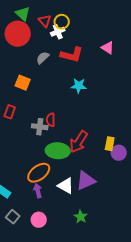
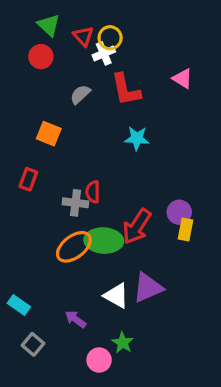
red circle: (18, 34) -> (41, 57), size x0.6
red L-shape: (72, 55) -> (126, 90), turned 65
purple circle: (119, 153) -> (179, 212), moved
orange ellipse: (39, 173) -> (74, 247), moved
purple arrow: (38, 191) -> (75, 319), moved, turned -40
green star: (81, 217) -> (123, 343), moved
pink circle: (39, 220) -> (99, 360), moved

